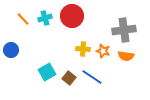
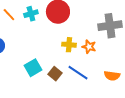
orange semicircle: (126, 56) -> (112, 76), moved

